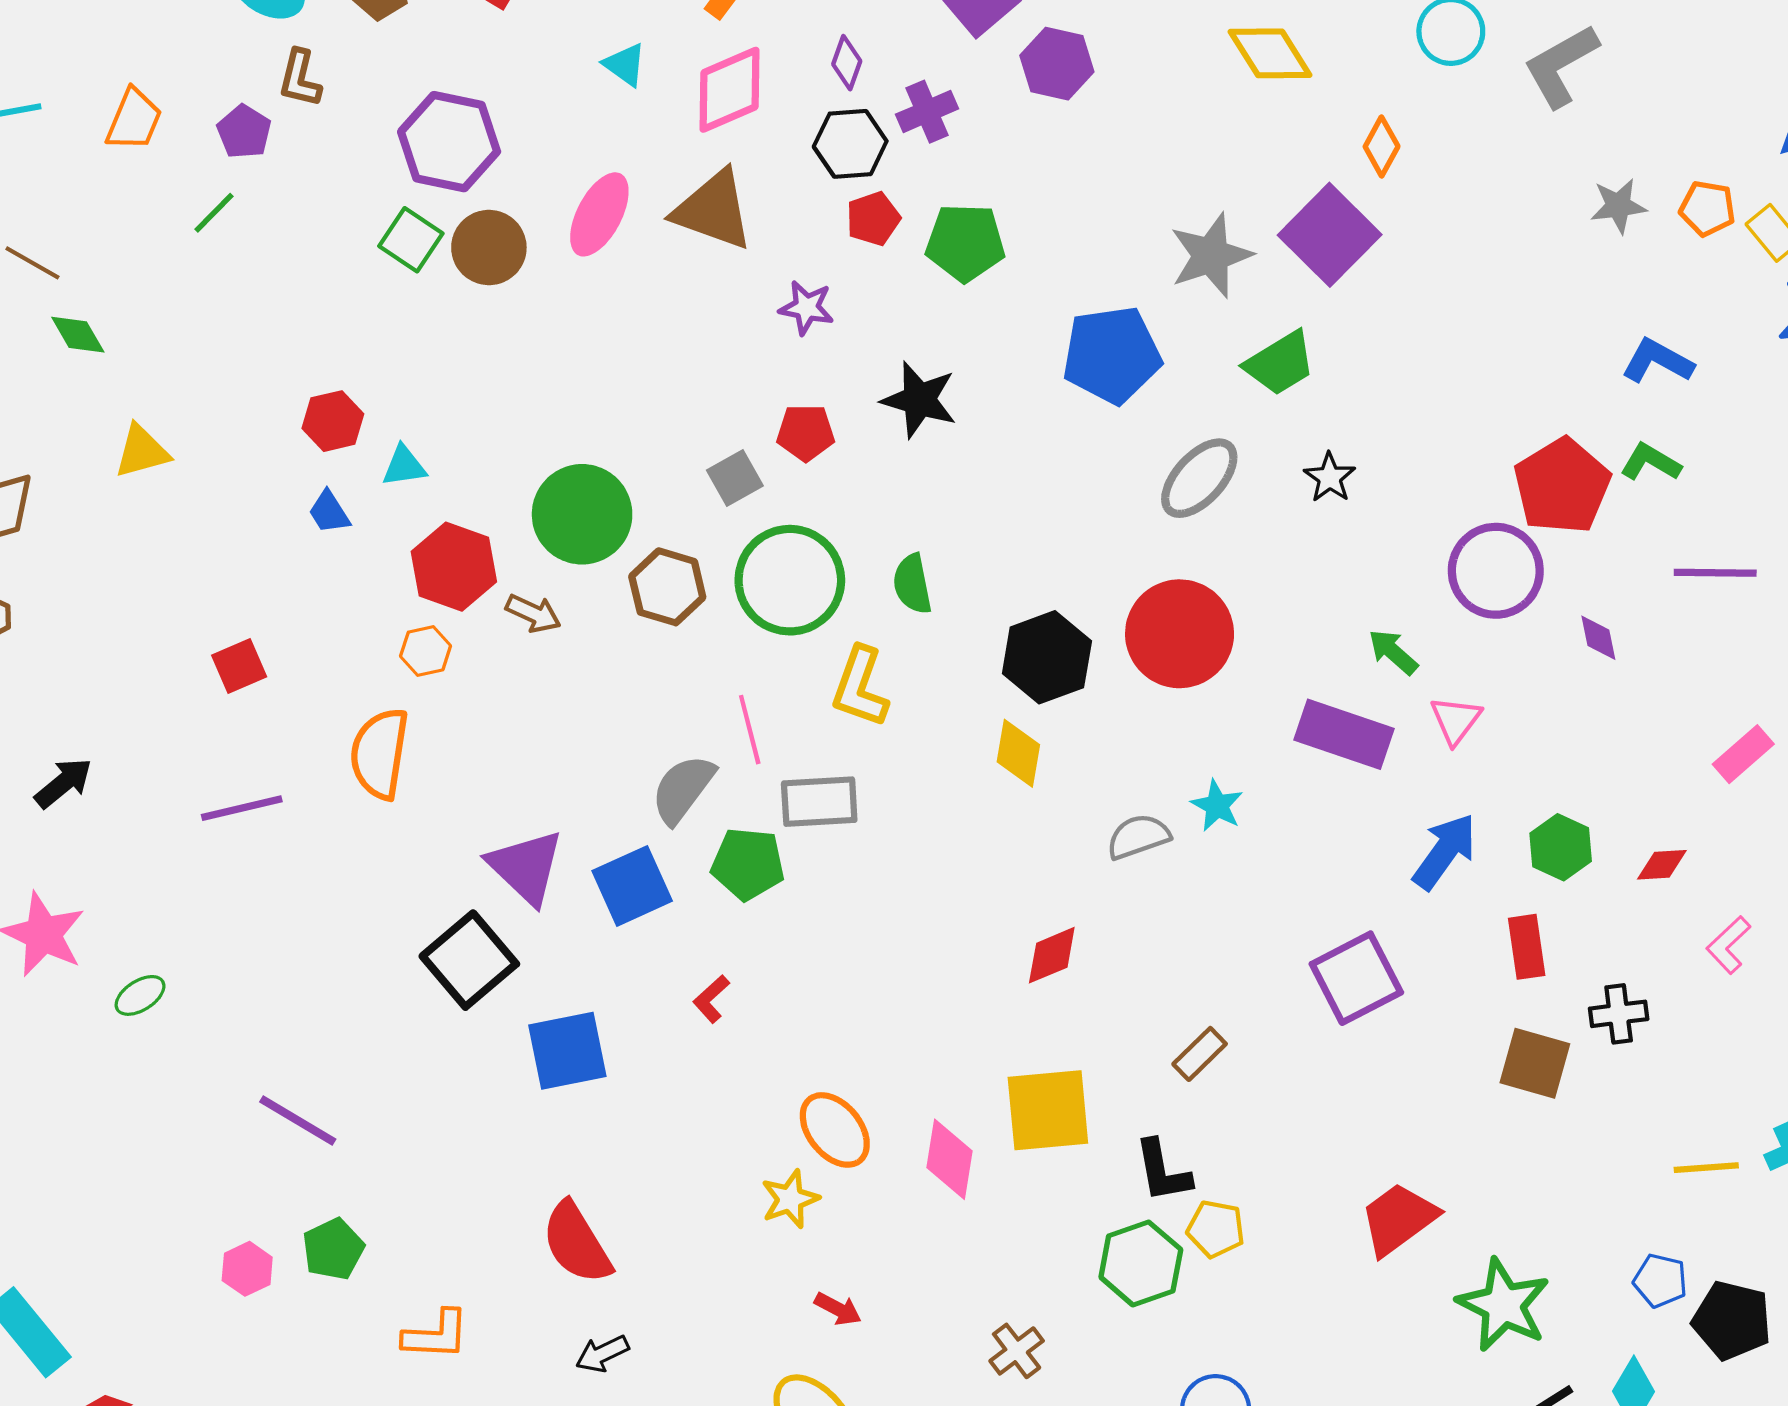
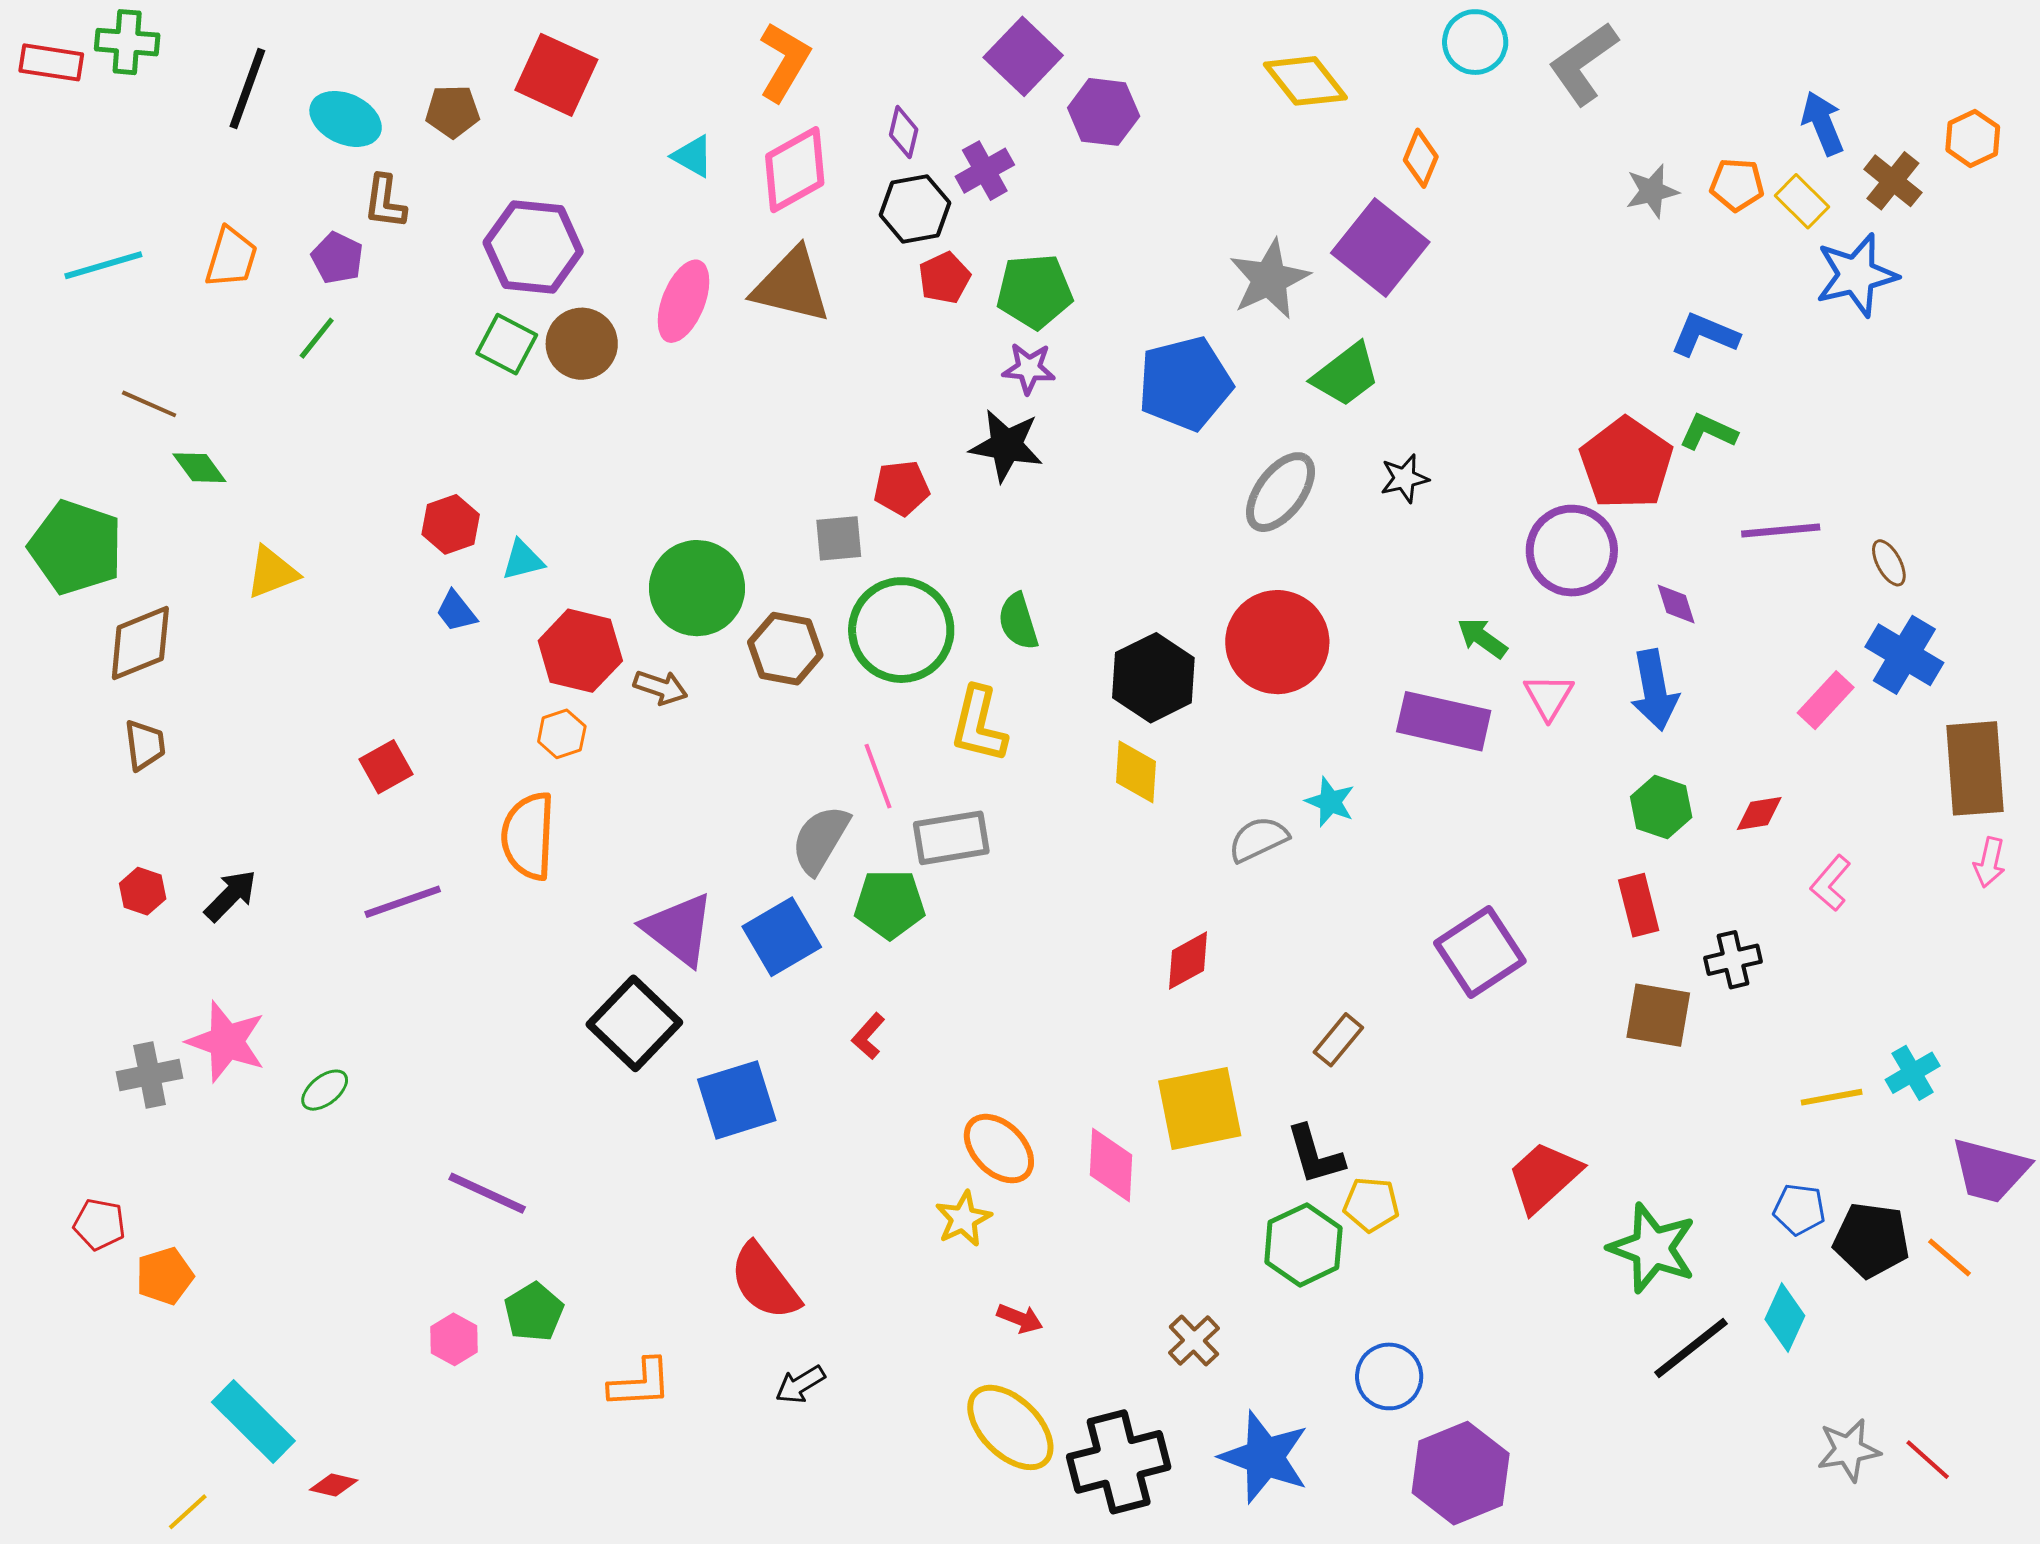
purple star: (807, 308) -> (1029, 368), moved
black star: (1330, 477) -> (1404, 478), turned 30
gray square: (735, 478) -> (839, 538), turned 30
blue arrow: (1445, 851) -> (1655, 690), moved, turned 140

